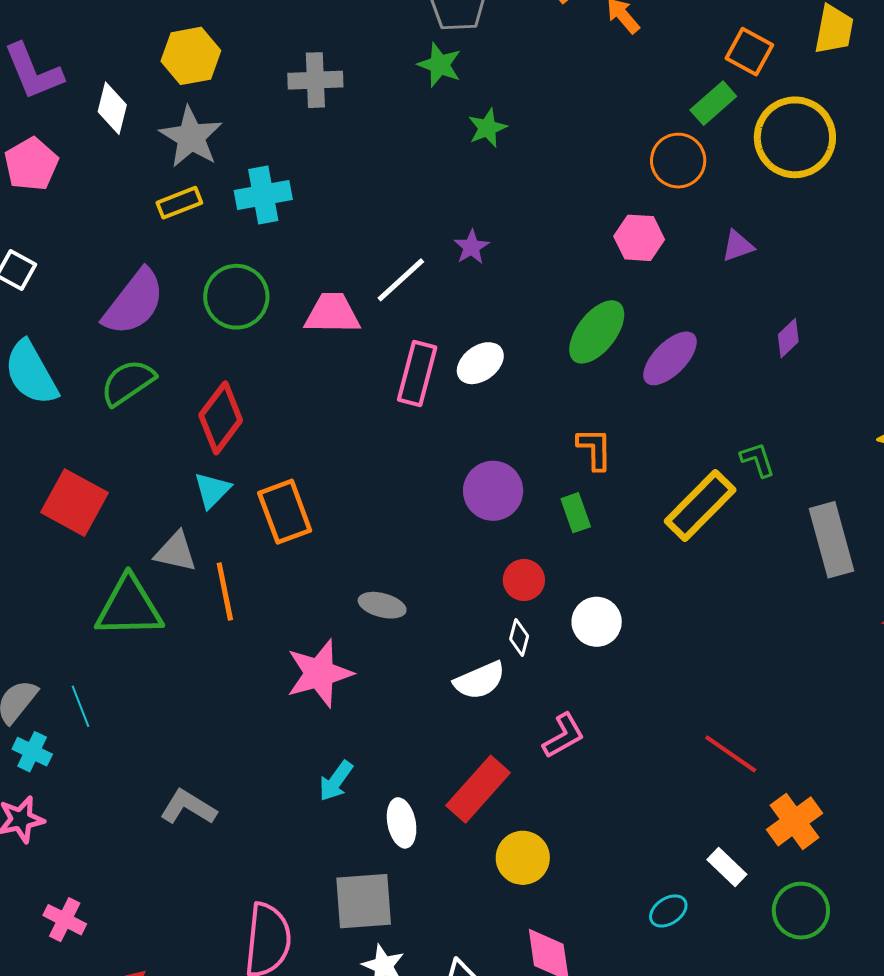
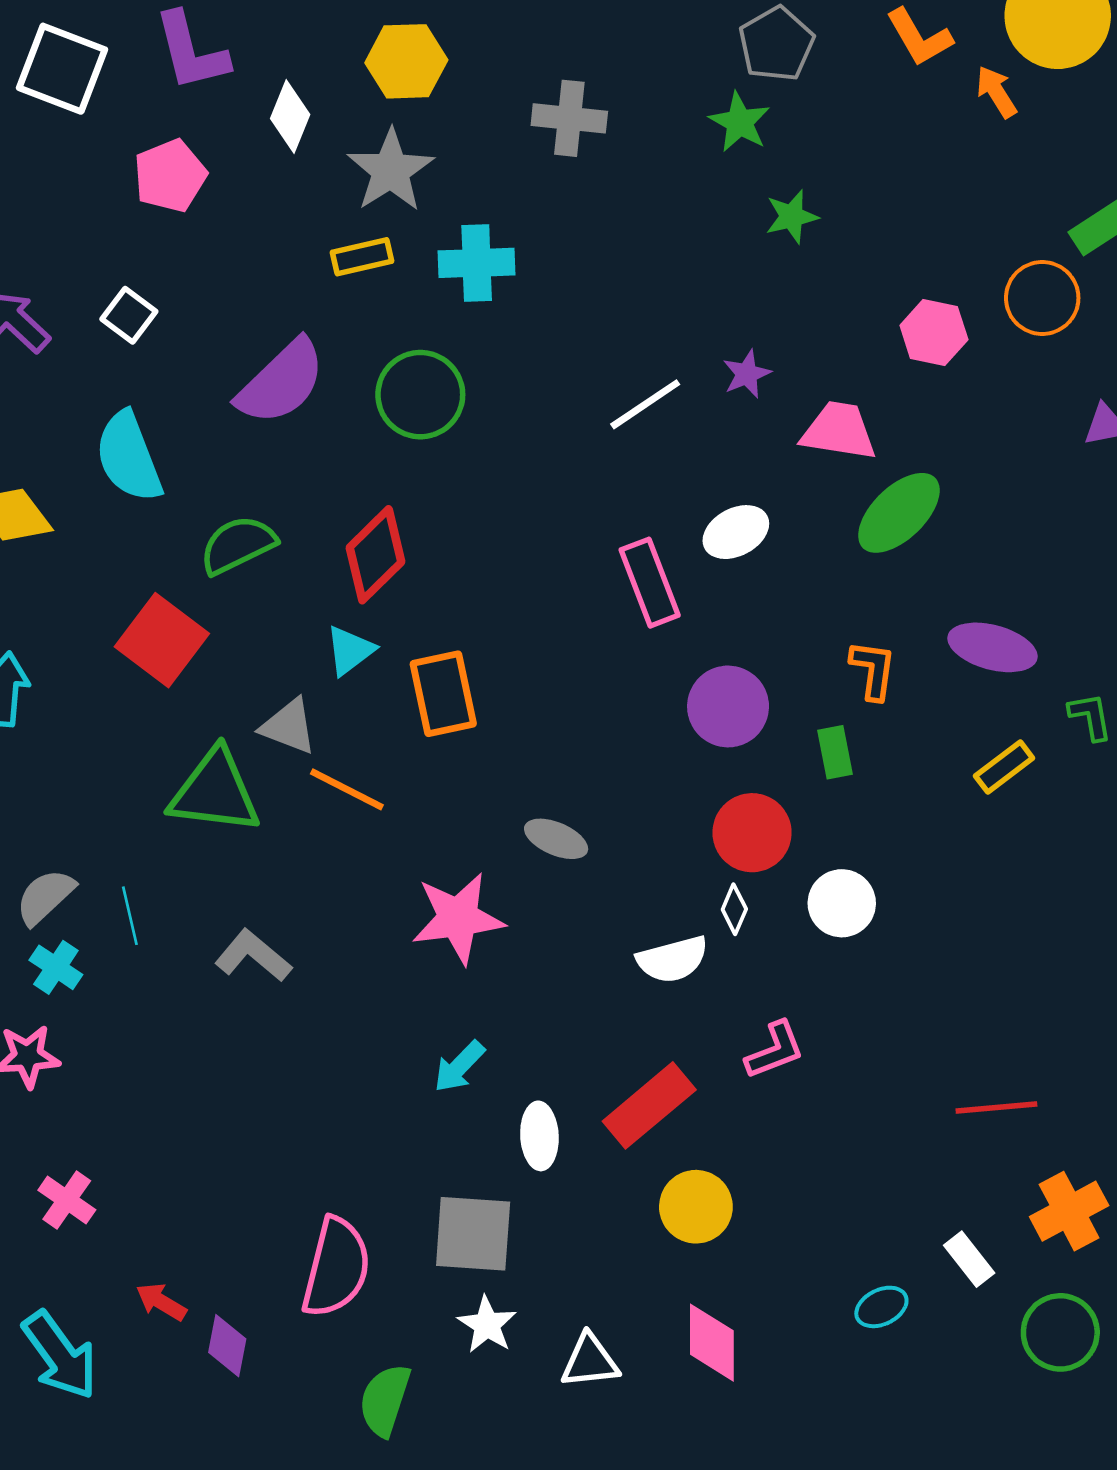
pink hexagon: (639, 238) -> (934, 333), moved
pink trapezoid: (332, 313) -> (839, 431), moved
purple ellipse: (670, 358) -> (992, 647), moved, turned 52
pink rectangle: (417, 374) -> (650, 583), moved, turned -44
green semicircle: (128, 382) -> (238, 545), moved
yellow rectangle: (700, 505) -> (1004, 767), size x0.6
red circle: (524, 580) -> (752, 833), size x1.4
orange line: (225, 591) -> (347, 789), turned -60
red line: (731, 754) -> (996, 1108), turned -48
gray L-shape: (188, 807) -> (253, 956), moved

